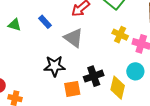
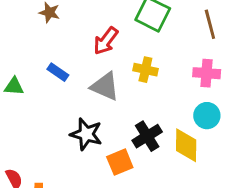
yellow cross: (120, 35) -> (145, 70), moved
black star: (55, 66) -> (86, 134), turned 30

